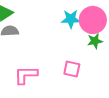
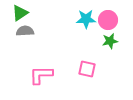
pink circle: (93, 20) -> (108, 20), size x0.7

